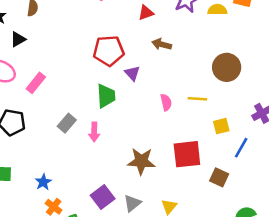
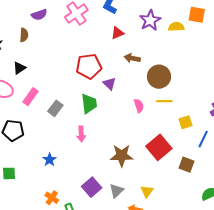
black triangle: (18, 39) -> (19, 68), moved
brown circle: (227, 67) -> (159, 77), moved
gray rectangle: (67, 123) -> (55, 108), moved
red square: (187, 154) -> (159, 147), turned -30
blue star: (43, 182) -> (49, 160), moved

